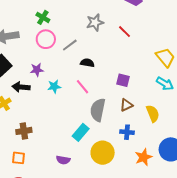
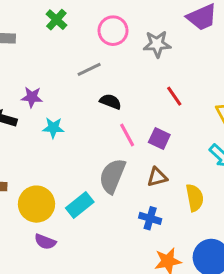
gray star: (95, 22) -> (157, 44), moved
red line: (125, 32) -> (174, 96), moved
pink circle: (46, 39) -> (113, 31), moved
pink line: (83, 87) -> (127, 135), moved
yellow circle: (103, 153) -> (37, 204), moved

